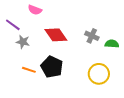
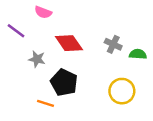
gray star: (23, 42) -> (37, 59), moved
orange line: (29, 70) -> (46, 103), moved

